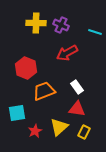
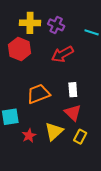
red hexagon: (26, 68) -> (20, 49), moved
white rectangle: (77, 87) -> (73, 90), turned 32
red triangle: (77, 109) -> (73, 113), turned 36

